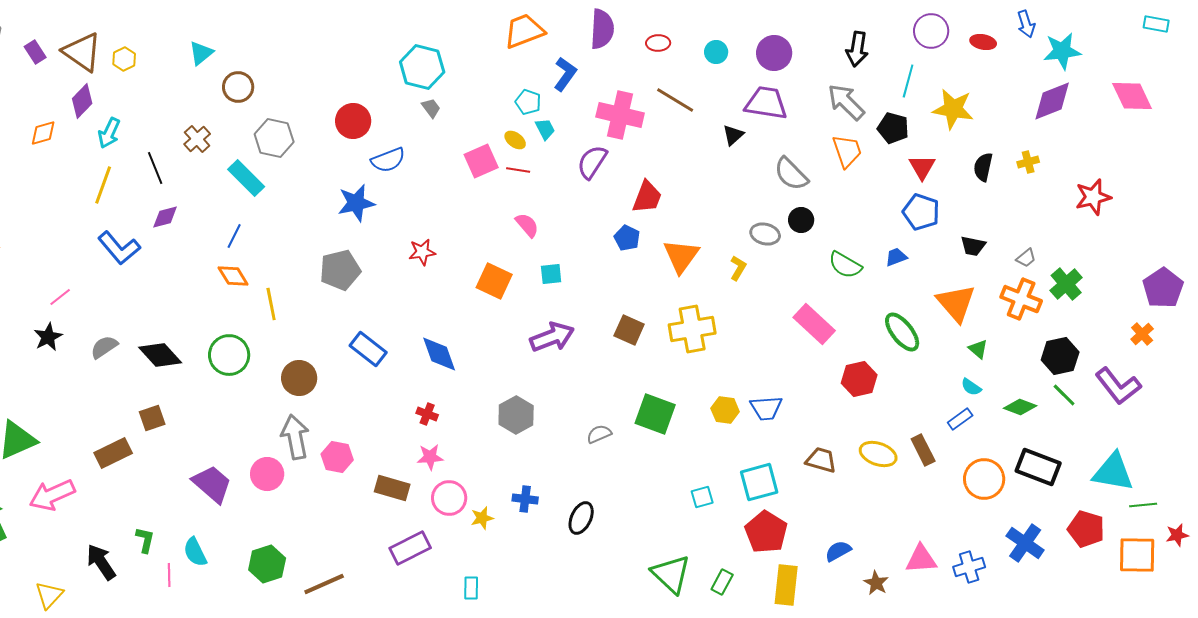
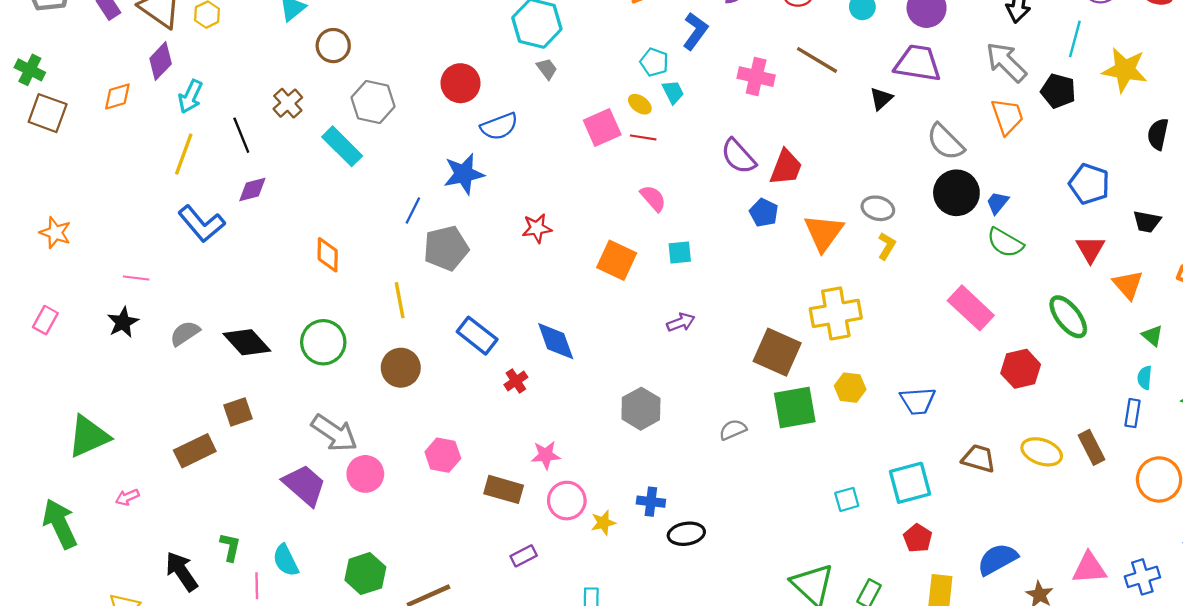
pink cross: (620, 115) -> (756, 77), size x0.7
purple semicircle: (592, 162) -> (738, 156), moved, turned -75
red triangle: (922, 167) -> (1090, 249), moved
black circle: (801, 220) -> (956, 193), size x1.6
gray ellipse: (765, 234) -> (878, 208), moved
blue line: (234, 236) -> (413, 210), moved
blue trapezoid: (896, 257) -> (997, 203), moved, turned -30
orange diamond: (233, 276) -> (328, 255), turned 32
pink line: (60, 297) -> (136, 278), turned 45
orange triangle: (956, 303) -> (1128, 285), size x0.7
yellow line: (271, 304) -> (400, 300), moved
brown square: (629, 330) -> (777, 352), moved, size x1.4
purple arrow: (552, 337) -> (681, 322), size x0.6
cyan semicircle: (971, 387) -> (1145, 378), turned 60
yellow hexagon: (725, 410) -> (850, 388), moved
red cross: (427, 414) -> (516, 381), moved, turned 35
green square: (655, 414) -> (795, 408), turned -30
blue rectangle: (960, 419) -> (1132, 413), turned -45
gray arrow: (295, 437) -> (334, 433), moved, turned 135
pink arrow: (52, 495) -> (127, 497), size x0.5
black ellipse: (581, 518) -> (686, 534), moved, turned 56
red pentagon: (766, 532) -> (918, 538), size x0.6
purple rectangle: (410, 548) -> (524, 556), size x0.6
blue semicircle: (838, 551) -> (997, 559), size x1.4

